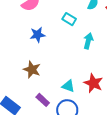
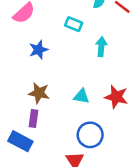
cyan triangle: (68, 86) -> (82, 96), moved
purple rectangle: (43, 100) -> (34, 118), moved, turned 64

